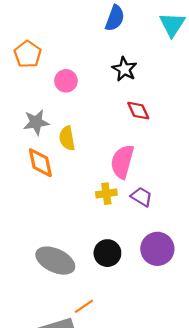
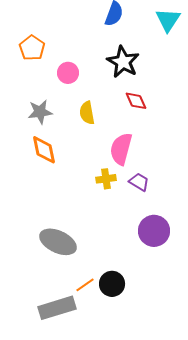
black star: (124, 69) -> (123, 62), size x1.4
yellow semicircle: (67, 138) -> (87, 113), moved
black circle: (107, 253) -> (112, 284), moved

